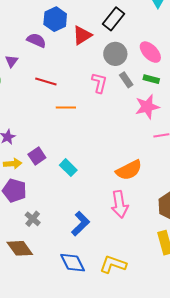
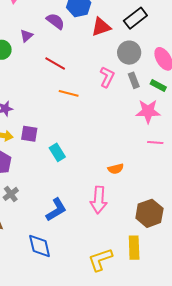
purple square: (37, 156) -> (29, 134), turned 30
orange semicircle: (129, 170) -> (116, 169), size x0.6
yellow L-shape: (113, 264) -> (100, 260), moved, turned -52

